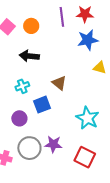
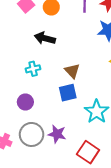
blue square: (42, 105) -> (68, 93), moved

